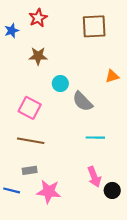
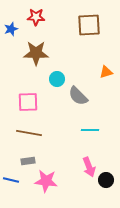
red star: (38, 18) -> (36, 17), turned 30
brown star: (38, 56) -> (36, 53), size x1.4
pink square: (30, 108) -> (28, 102), turned -30

